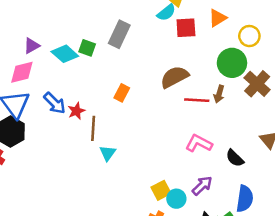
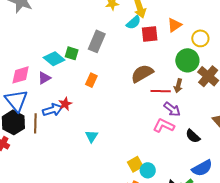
purple triangle: (32, 46) -> (44, 78), moved
orange rectangle: (122, 93) -> (91, 80), moved
blue arrow: (55, 103) -> (53, 110), moved, turned -60
brown line: (93, 128) -> (35, 123), moved
purple arrow: (202, 186) -> (172, 109), moved, turned 84
blue semicircle: (245, 199) -> (202, 168), turned 55

